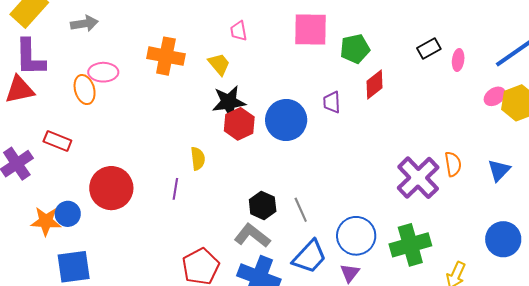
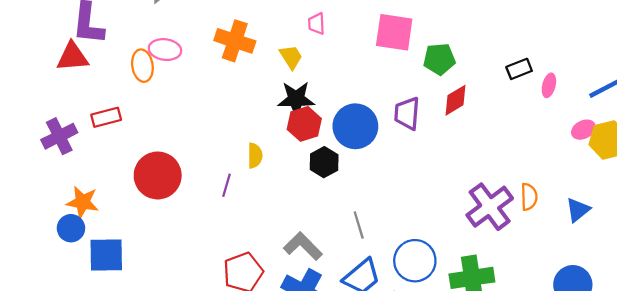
purple trapezoid: (332, 102) -> (407, 113), size x1.4
red rectangle: (57, 141) -> (106, 117), turned -44
black hexagon: (263, 205) -> (324, 162), moved
blue circle: (68, 214) -> (71, 228), moved

